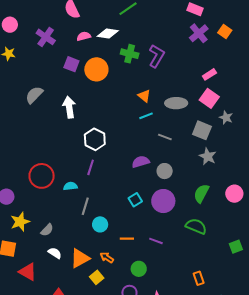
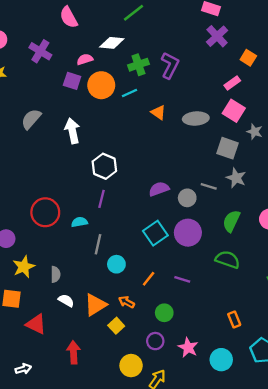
orange square: (225, 32) -> (248, 58), moved
pink semicircle: (84, 36) -> (85, 59), moved
green cross: (130, 54) -> (138, 65), turned -30
cyan line: (146, 116) -> (130, 93), moved
gray line: (165, 137) -> (209, 186), moved
cyan square: (135, 200) -> (155, 233), size x1.5
gray semicircle: (47, 230) -> (55, 274), turned -40
orange line: (127, 239) -> (149, 279), turned -48

